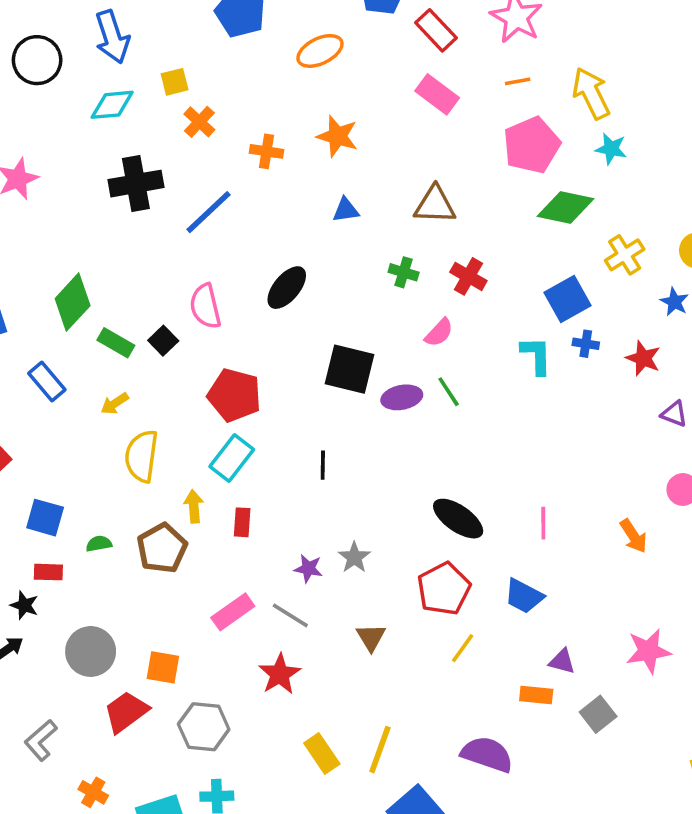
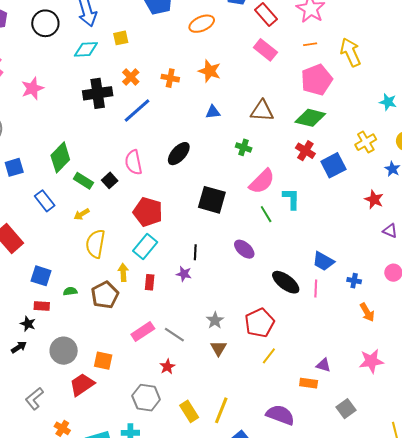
orange cross: (199, 122) -> (131, 77), moved
cyan star: (611, 149) -> (388, 102), moved
green diamond: (566, 208) -> (310, 118), moved
red cross: (468, 276) -> (305, 151), moved
pink semicircle: (439, 333) -> (262, 181), size x1.6
blue cross: (586, 344) -> (354, 281), moved
cyan L-shape: (536, 355) -> (291, 199), moved
purple ellipse: (402, 397) -> (244, 249), moved, turned 50
black ellipse: (458, 519) -> (286, 282), moved
orange arrow: (633, 536) -> (367, 312), moved
gray star: (354, 557) -> (215, 320), moved
purple star: (308, 568) -> (184, 274), moved
blue trapezoid: (524, 596) -> (323, 261), moved
red star: (280, 674) -> (167, 367), size x0.7
gray square: (598, 714) -> (346, 409), moved
gray hexagon: (204, 727) -> (146, 398), moved

